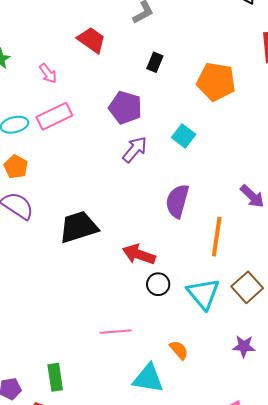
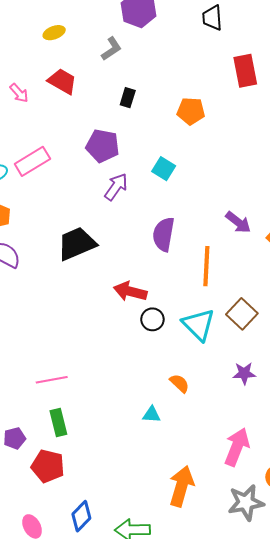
pink arrow: (48, 73) -> (19, 93), moved
orange pentagon: (216, 82) -> (191, 111), size x0.7
black trapezoid: (79, 227) -> (77, 244), moved
pink line: (116, 332) -> (52, 380), moved
cyan triangle: (148, 378) -> (152, 415), size x0.6

